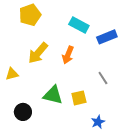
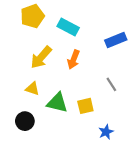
cyan rectangle: (79, 25) -> (68, 27), moved
yellow triangle: (12, 74) -> (32, 89), moved, turned 32

